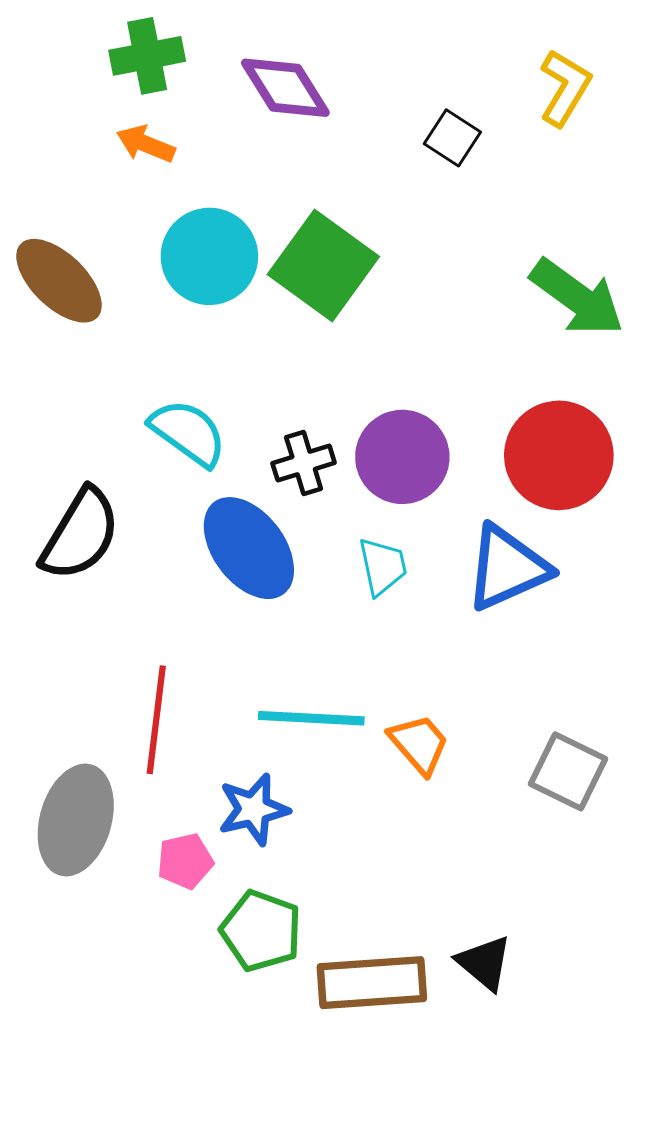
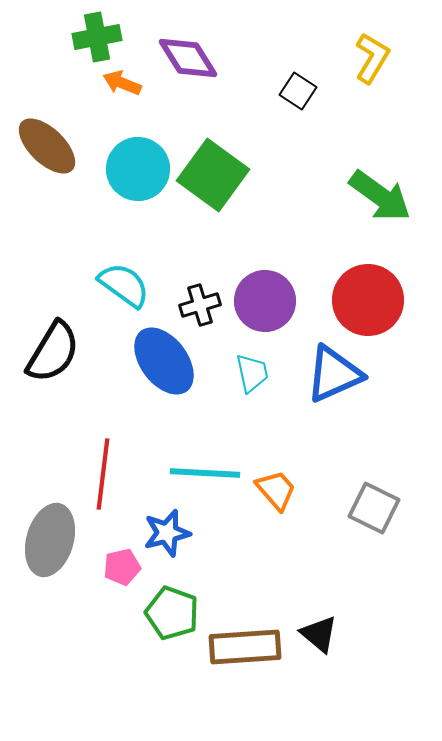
orange arrow: (146, 144) -> (122, 83), moved
brown ellipse: (59, 281) -> (47, 146), moved

